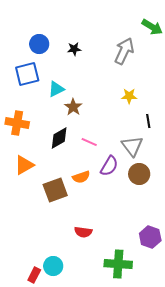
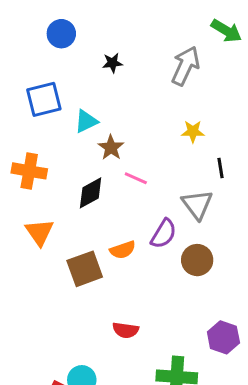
blue circle: (39, 44) -> (61, 34), moved
pink line: (89, 142) -> (136, 178), moved
orange triangle: (24, 165) -> (39, 232), turned -35
brown circle: (139, 174) -> (197, 260), moved

